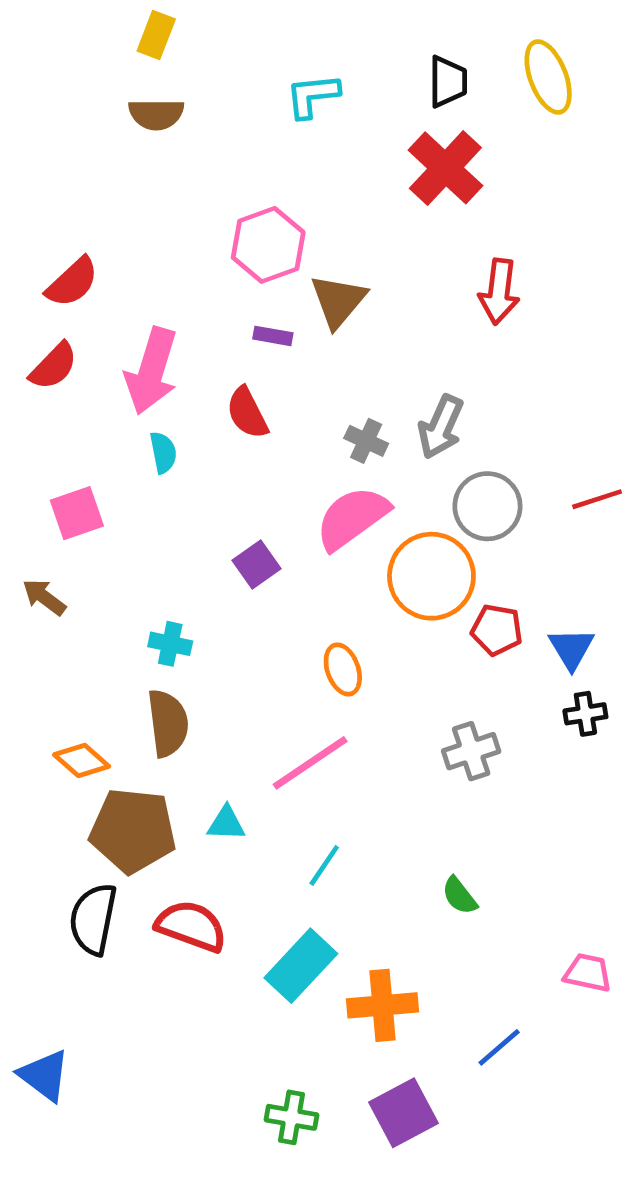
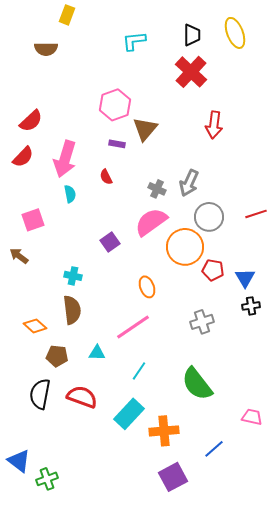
brown semicircle: (156, 114) -> (46, 49), moved
red semicircle: (247, 413) -> (106, 177), size x0.7
brown pentagon: (133, 830) -> (57, 356), size x0.6
green semicircle: (459, 896) -> (197, 384), size x2.0
green cross: (292, 1117) -> (47, 479), moved, turned -30

